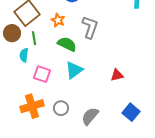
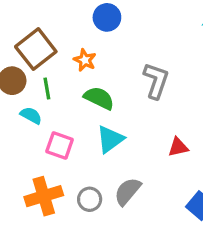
gray L-shape: (90, 27) -> (156, 81), moved
cyan semicircle: (24, 55) -> (31, 115), turned 112
gray semicircle: (90, 116) -> (128, 191), moved

